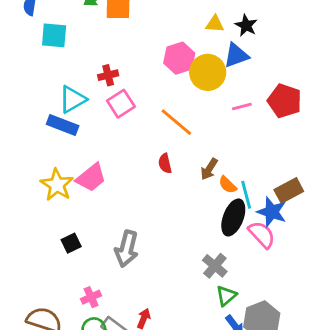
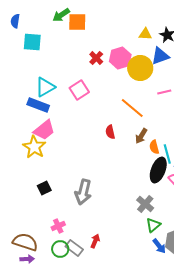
red cross: (108, 75) -> (96, 58), moved, turned -32
orange line: (176, 122) -> (132, 108), moved
pink trapezoid: (91, 178) -> (44, 130), moved
orange semicircle: (228, 185) -> (154, 147), turned 32

